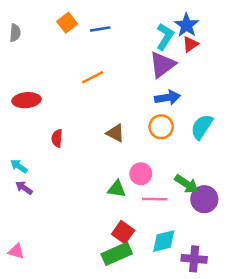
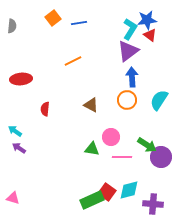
blue star: (187, 25) -> (147, 20), turned 30
red triangle: (190, 44) -> (150, 35), turned -48
blue arrow: (167, 98) -> (132, 77), turned -84
red square: (123, 232) -> (107, 192), moved

